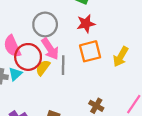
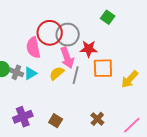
red star: (86, 24) -> (89, 49), moved
red circle: (28, 57) -> (50, 33), moved

